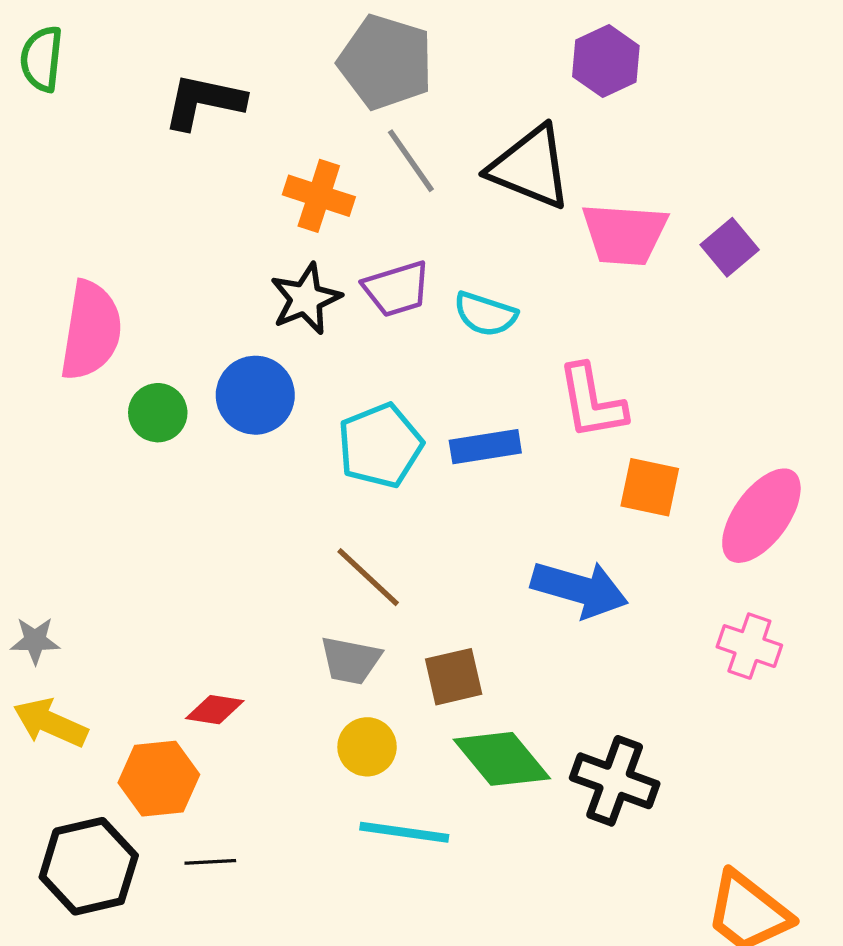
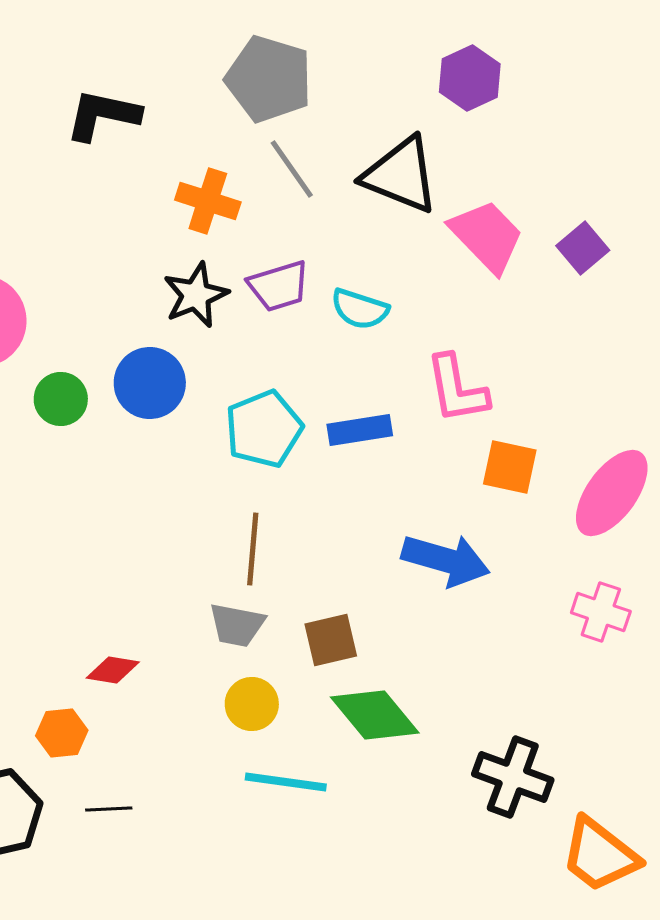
pink trapezoid: (624, 234) -> (487, 236), turned -138
brown line: (368, 577) -> (253, 549), turned 52
orange hexagon: (159, 779) -> (62, 733), size x0.7
black cross: (615, 781) -> (513, 777), moved

